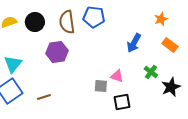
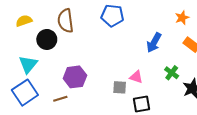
black circle: (35, 22) -> (47, 39), moved
brown semicircle: (67, 22) -> (66, 21), moved
purple hexagon: (57, 52) -> (75, 77), moved

